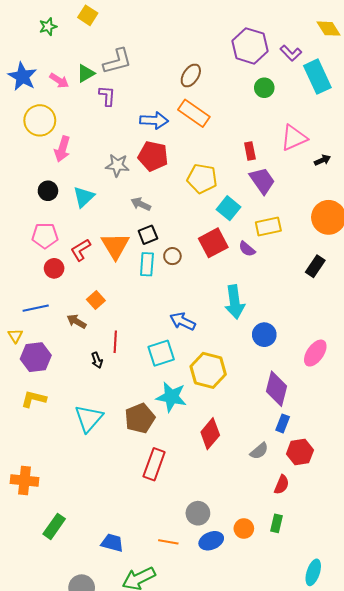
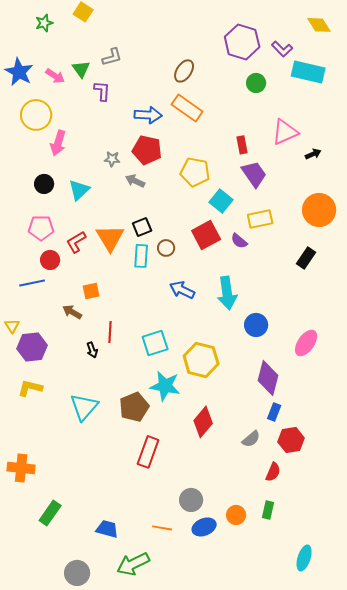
gray L-shape: (117, 61) -> (112, 57), size x0.7
green triangle: (86, 73) -> (81, 69), turned -36
cyan rectangle: (317, 77) -> (308, 72), turned -52
gray star: (117, 165) -> (112, 159), size x0.7
gray arrow: (141, 204) -> (135, 181), moved
orange square: (96, 300) -> (91, 291), turned 30
blue line: (36, 308) -> (32, 283), moved
blue arrow: (183, 321) -> (182, 290), moved

